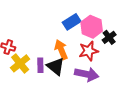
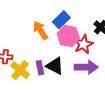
pink hexagon: (92, 27) -> (68, 36), moved
orange arrow: (61, 50) -> (40, 30), moved

